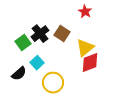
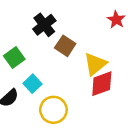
red star: (85, 12) -> (116, 20), moved
black cross: (40, 34) -> (44, 25), moved

